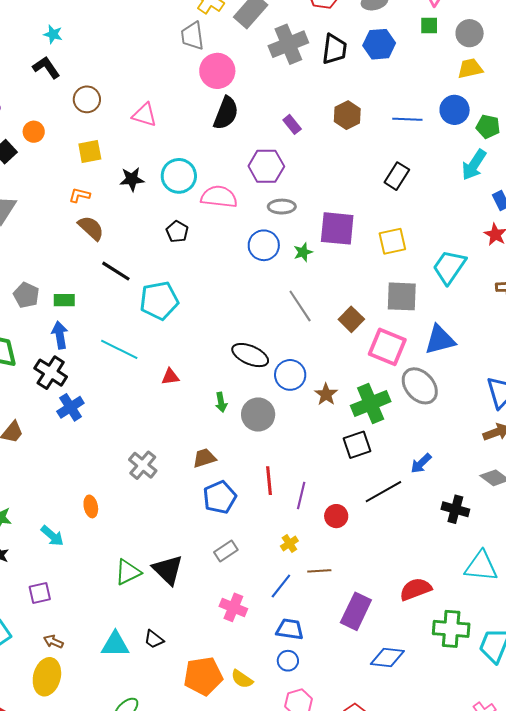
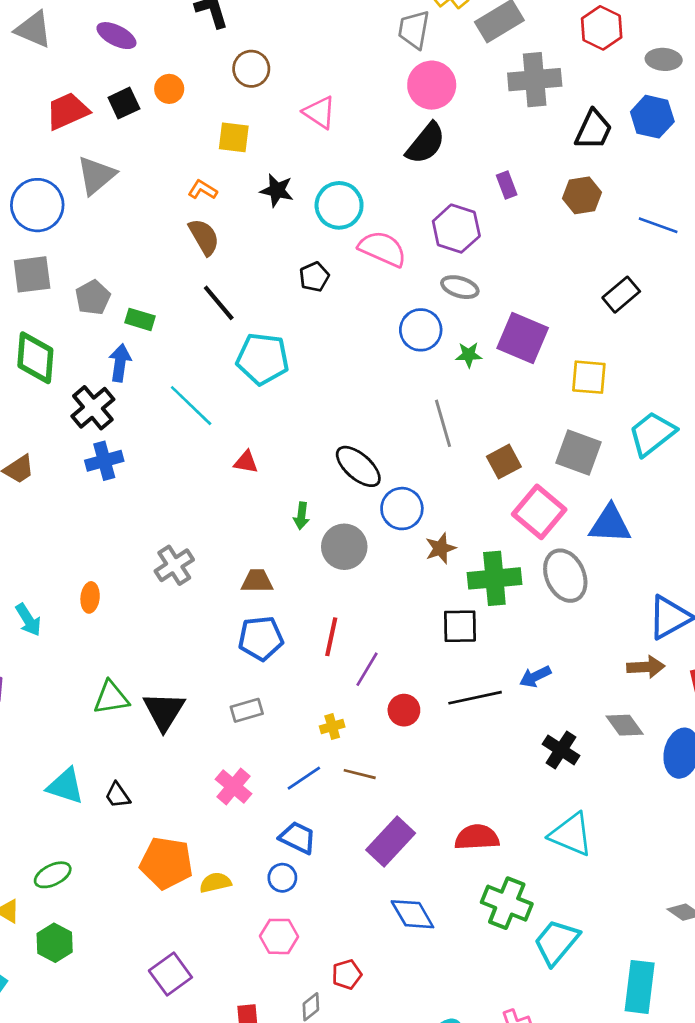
black trapezoid: (334, 49) -> (593, 130), moved
blue diamond: (387, 658) -> (412, 914), turned 36
yellow semicircle: (242, 679) -> (215, 883), turned 115

